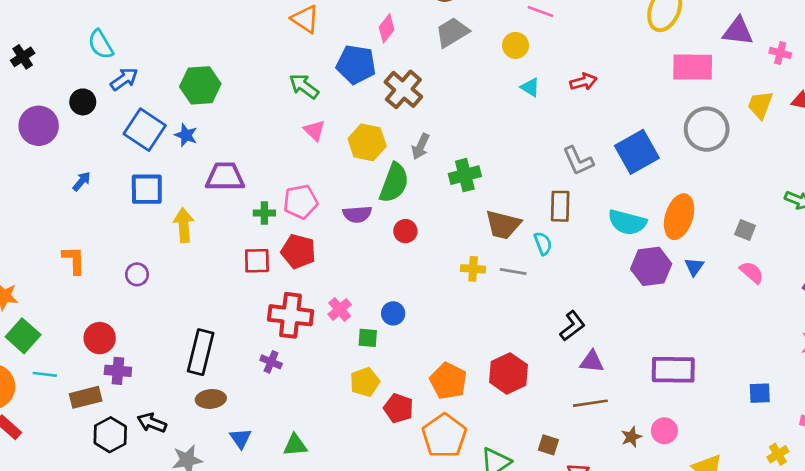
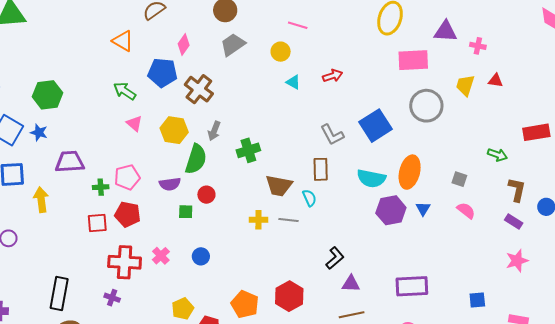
green square: (368, 338) -> (186, 212), moved

